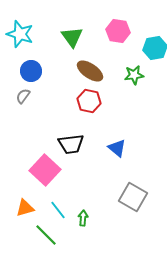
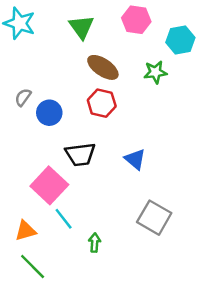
blue circle: (31, 71) -> (49, 113), moved
cyan line: (58, 210) -> (64, 219), moved
green line: (46, 235) -> (33, 266), moved

